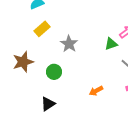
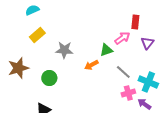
gray star: (69, 44) -> (64, 50), turned -30
orange arrow: (96, 91) -> (91, 65), moved

